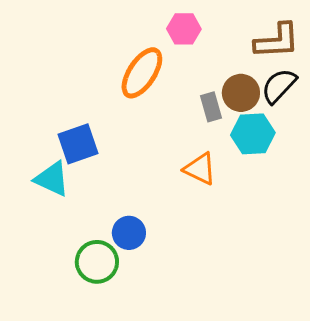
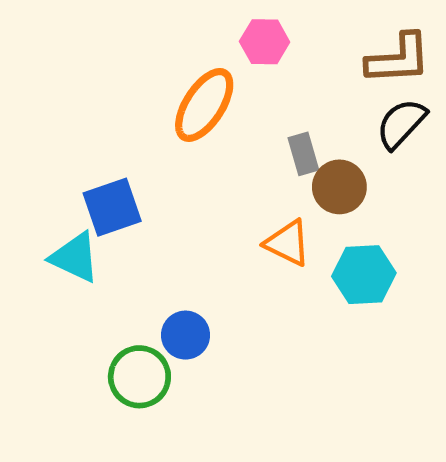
brown circle: (241, 93) -> (339, 187), moved
cyan hexagon: (253, 134) -> (364, 275), moved

